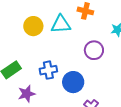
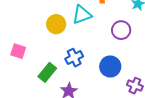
blue cross: (48, 70) -> (74, 58), moved

